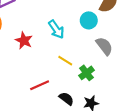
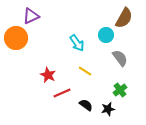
red star: (24, 41) -> (48, 75), moved
green cross: (86, 73) -> (120, 90), moved

